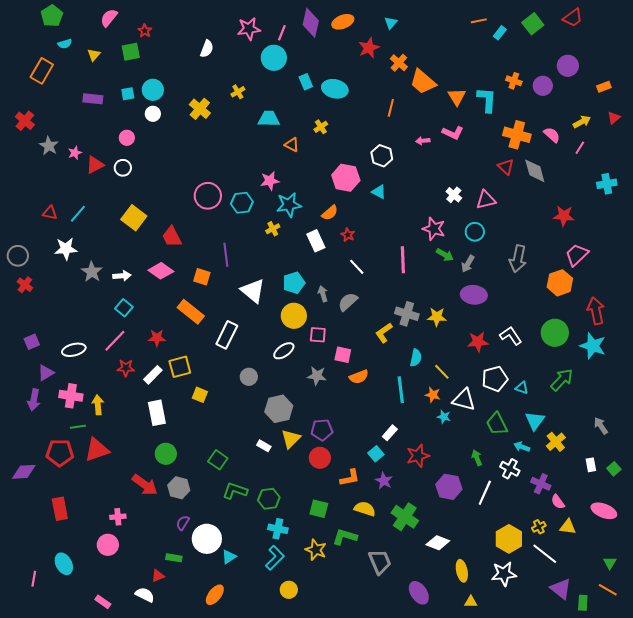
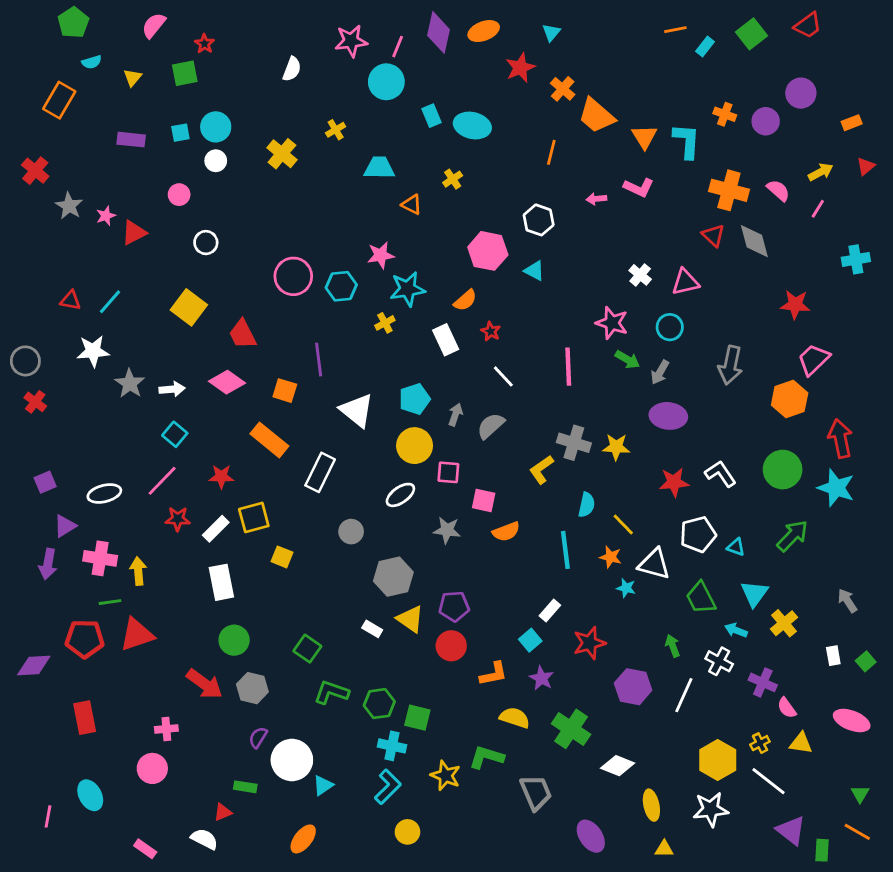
white circle: (123, 168) -> (206, 243), moved
gray arrow: (323, 294) -> (455, 415), turned 35
yellow triangle: (291, 439) -> (410, 619), turned -40
green square: (319, 509) -> (417, 718), moved

